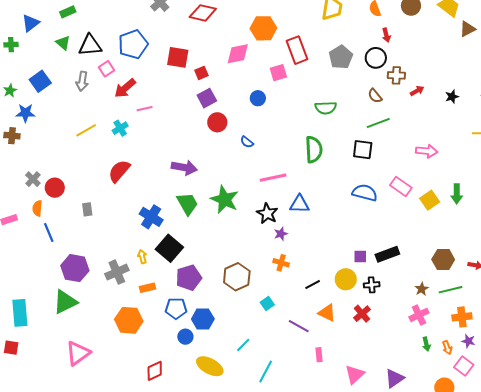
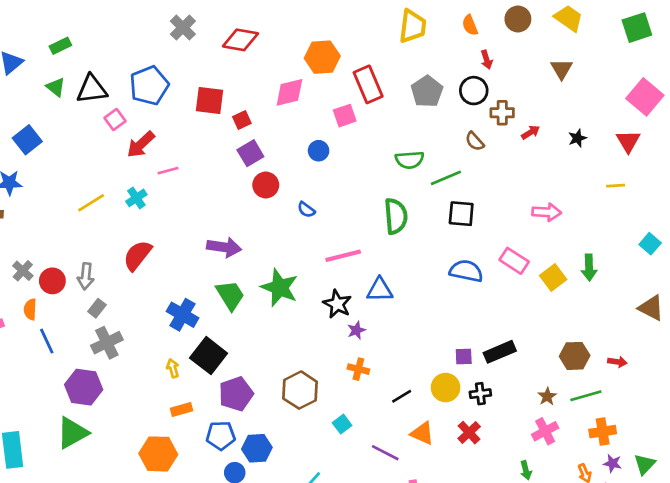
brown triangle: (467, 29) -> (562, 69), moved, turned -30
gray arrow: (82, 81) -> (86, 276), moved
green line: (378, 123) -> (446, 178), moved
gray rectangle: (87, 209) -> (97, 308), turned 48
gray cross: (117, 272) -> (107, 343), moved
green arrow: (426, 344) -> (526, 470), moved

